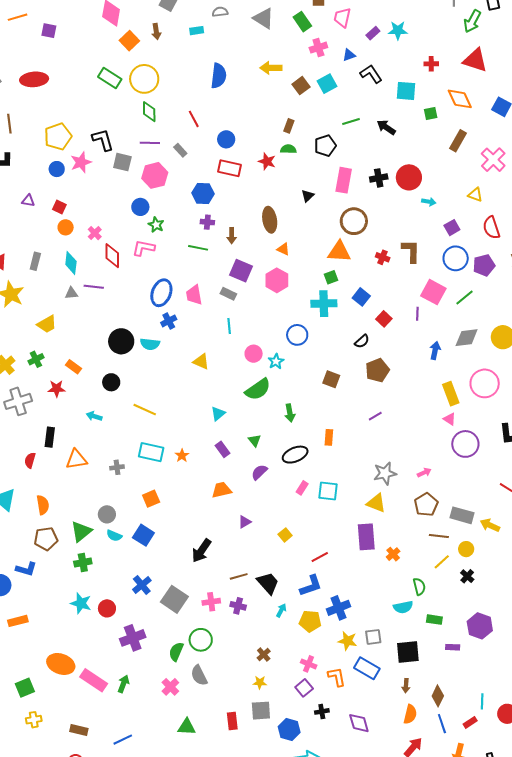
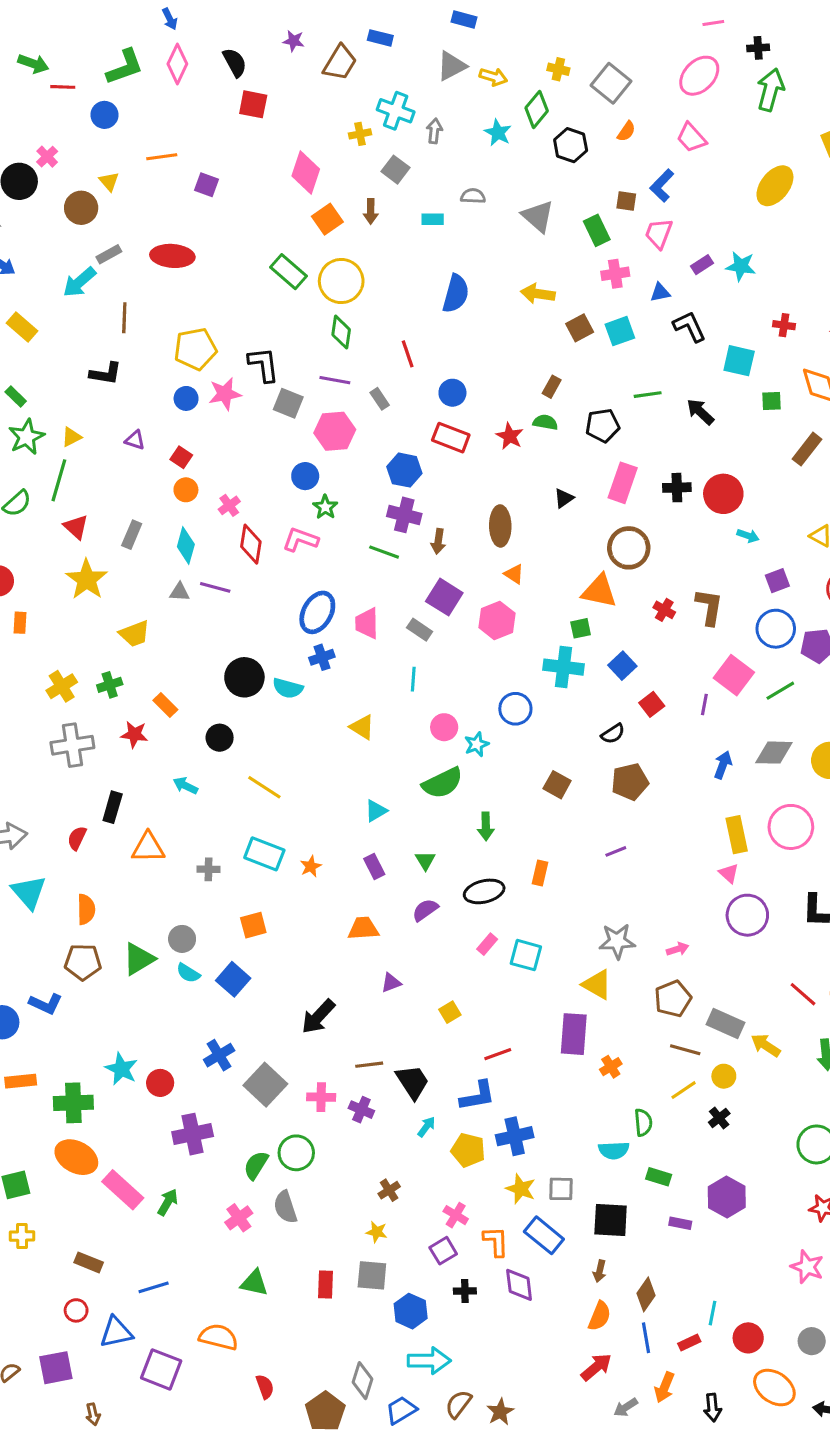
purple cross: (207, 222) -> (404, 515), size x1.5
green cross: (83, 563) -> (73, 1103), moved, size x1.4
purple diamond: (359, 723) -> (519, 1285), moved

